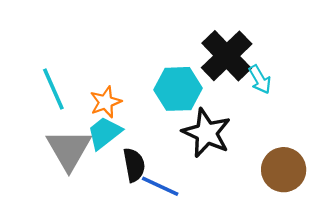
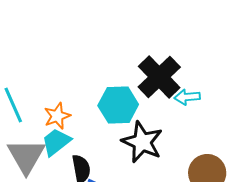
cyan arrow: (260, 80) -> (187, 97), turned 115

